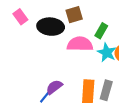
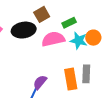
green rectangle: (101, 31) -> (69, 23), turned 48

